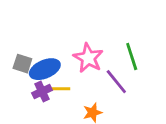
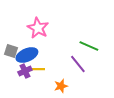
green line: (132, 57) -> (89, 46), turned -48
pink star: (88, 58) -> (38, 28), moved

